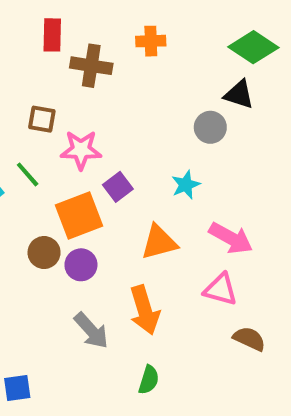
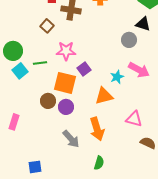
brown square: (42, 119) -> (47, 26), moved, turned 32
green line: (28, 174) -> (40, 63), turned -56
cyan star: (186, 185) -> (117, 77), moved
orange square: (79, 216) -> (65, 83), turned 35
pink arrow: (231, 238) -> (139, 70), moved

